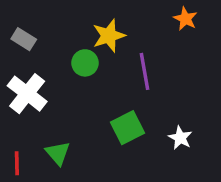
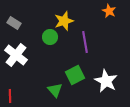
white star: (180, 138) -> (106, 81), size x1.6
green triangle: (58, 153) -> (55, 90), moved

